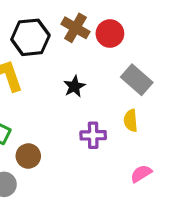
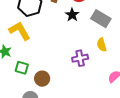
black star: (74, 86) -> (72, 15), moved

